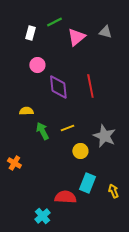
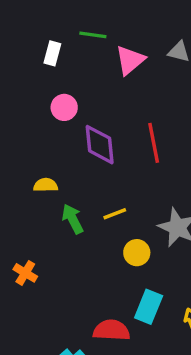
green line: (54, 22) -> (93, 35), turned 35

